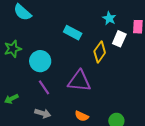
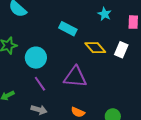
white rectangle: (119, 39) -> (121, 50), moved
yellow diamond: (100, 52) -> (95, 48), turned -75

